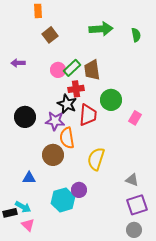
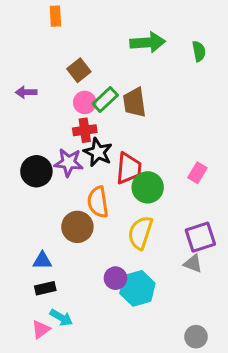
brown square: (50, 35) -> (79, 70), moved
red cross: (76, 89) -> (85, 130), moved
green circle: (111, 100) -> (148, 187), moved
purple star: (55, 121) -> (69, 162), moved
cyan hexagon: (63, 200) -> (137, 288), moved
purple square: (137, 205) -> (200, 237), moved
cyan arrow: (23, 207) -> (61, 318), moved
black rectangle: (10, 213) -> (45, 288), moved
pink triangle: (28, 225) -> (41, 329), turned 40

